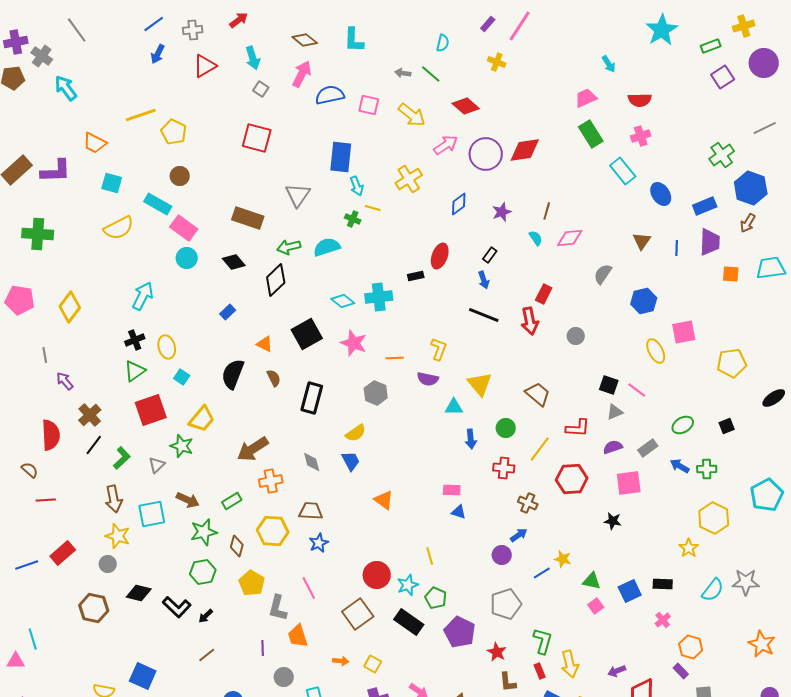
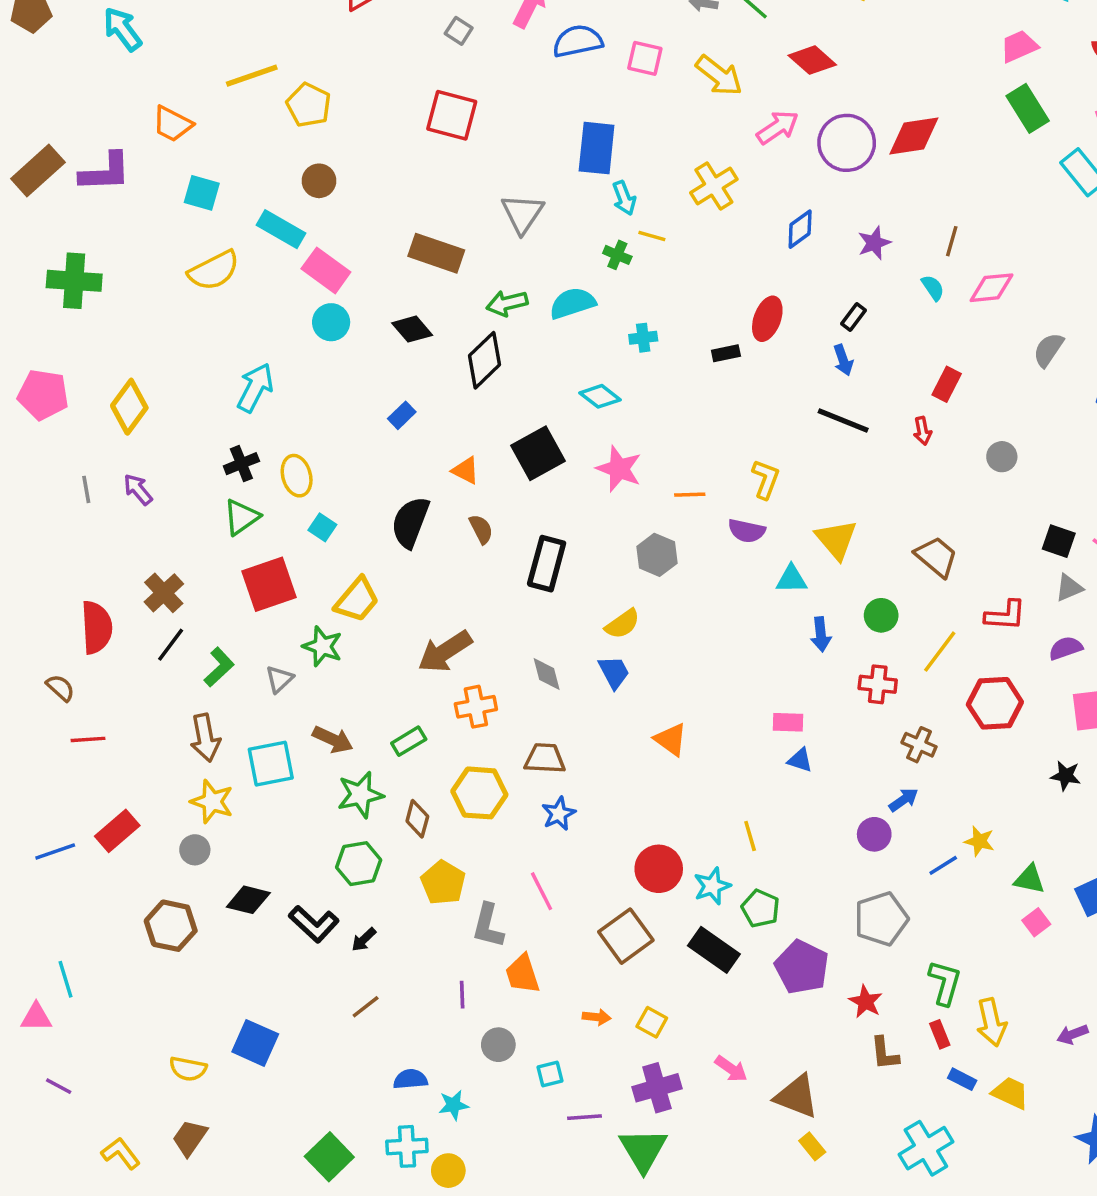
cyan cross: (379, 297) -> (643, 338), moved, size x0.6
red arrow: (530, 321) -> (923, 431), size x0.6
purple arrow: (65, 381) -> (138, 489), moved

